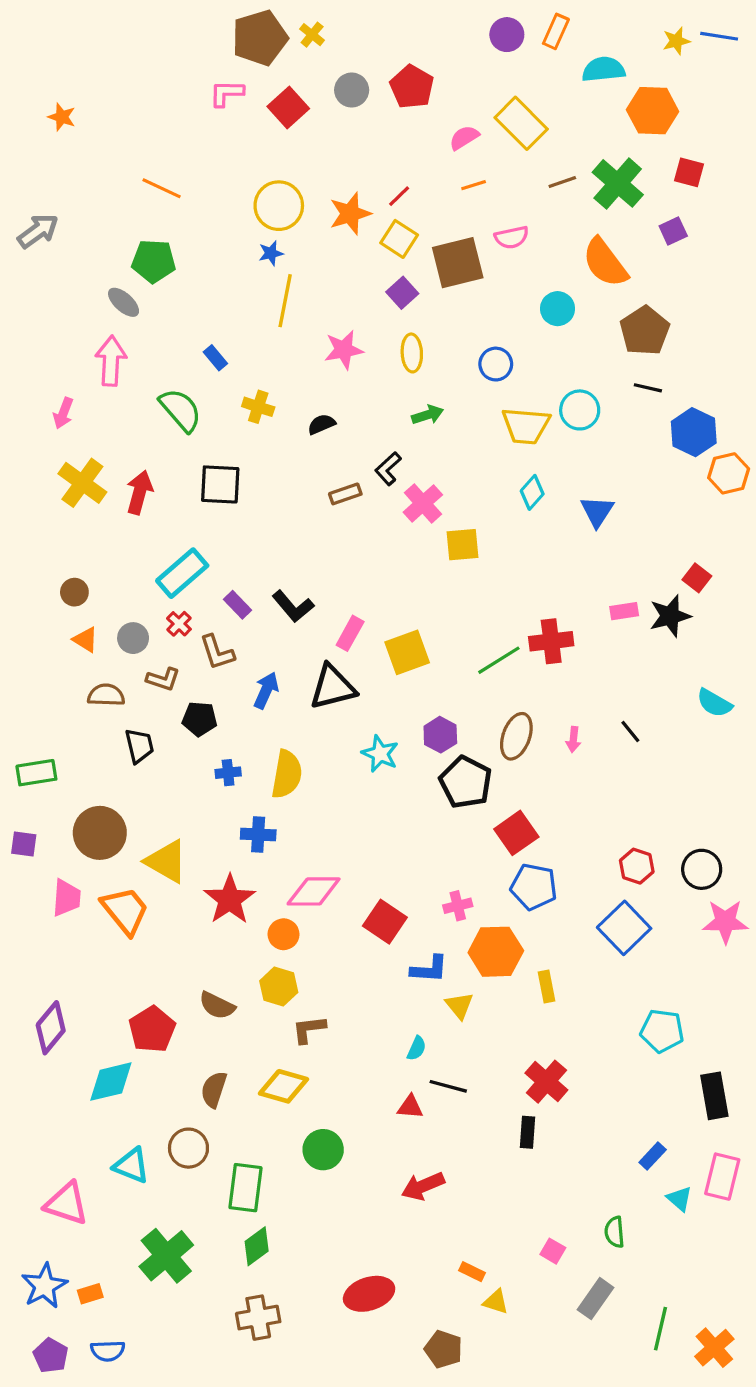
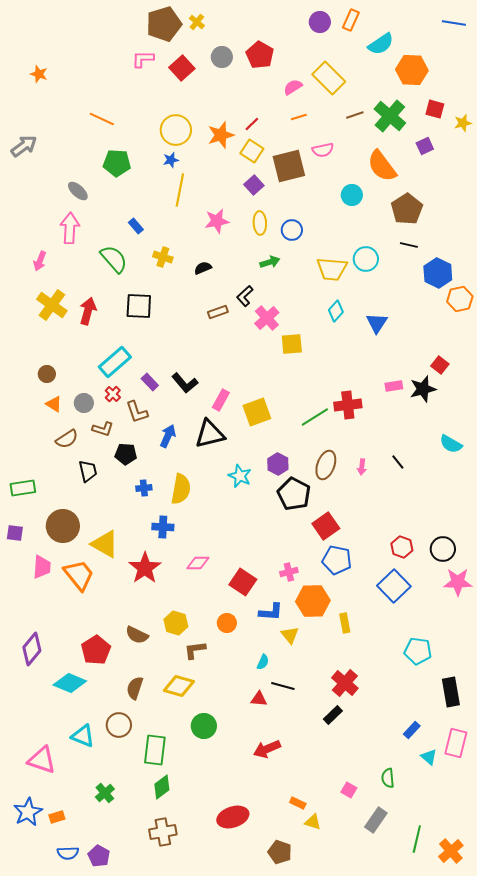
yellow star: (676, 41) -> (463, 123), moved
cyan semicircle: (603, 69) -> (381, 44), turned 152
green pentagon: (154, 261) -> (117, 163), moved
blue circle: (496, 364) -> (292, 230), moved
brown semicircle: (106, 695) -> (67, 439), turned 145
pink diamond: (314, 891) -> (198, 563), size x0.7
orange circle: (284, 934) -> (227, 623), moved
cyan diamond: (111, 1082) -> (70, 683), turned 36
black rectangle: (527, 1132) -> (333, 715), turned 42
green cross: (166, 1256) -> (105, 793), size x0.6
purple pentagon: (51, 1356) -> (99, 856), moved

